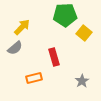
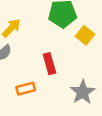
gray star: (82, 81) -> (83, 92), size x1.5

